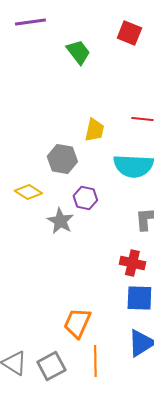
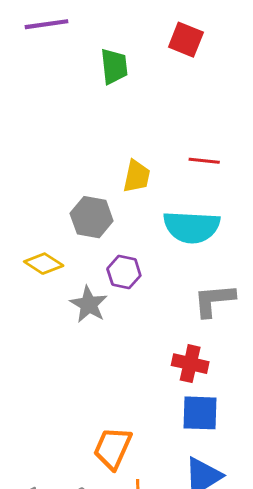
green trapezoid: (78, 52) -> (114, 66), turned 32

